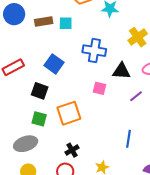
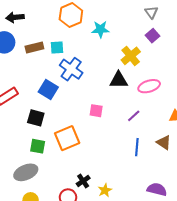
blue cross: (94, 51) -> (71, 69), moved, turned 30
black triangle: (122, 71) -> (119, 80), moved
blue line: (128, 139) -> (137, 147), moved
black cross: (72, 150) -> (83, 181), moved

